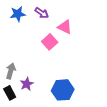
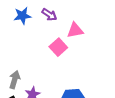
pink triangle: (65, 27) -> (75, 30), turned -35

